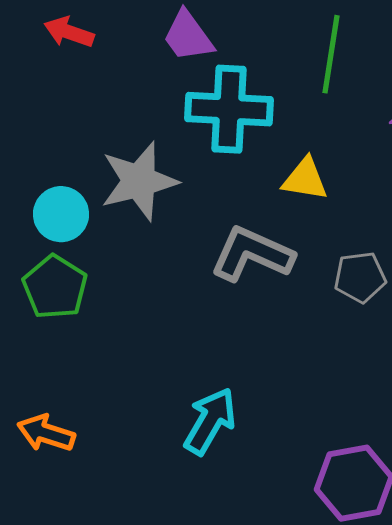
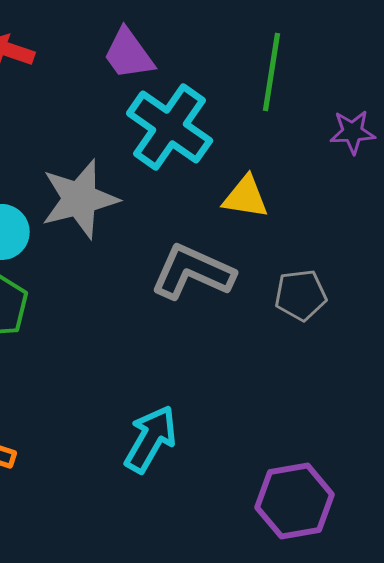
cyan cross: (229, 109) -> (170, 127), turned 32

